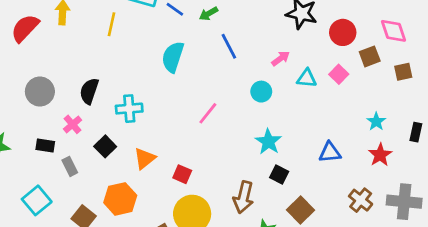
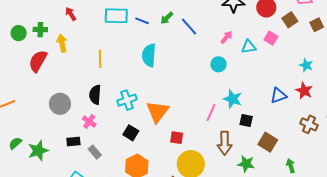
yellow line: (111, 24) -> (100, 59), moved
blue line: (229, 46) -> (189, 26), moved
pink line: (208, 113) -> (211, 112), moved
black square: (105, 146) -> (131, 133), moved
red star: (380, 155) -> (304, 91), moved
orange triangle: (145, 158) -> (158, 112), moved, size x1.4

